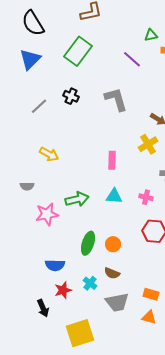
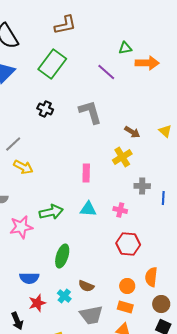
gray line: (39, 106) -> (13, 144), moved
orange circle: (113, 244) -> (127, 286), moved

